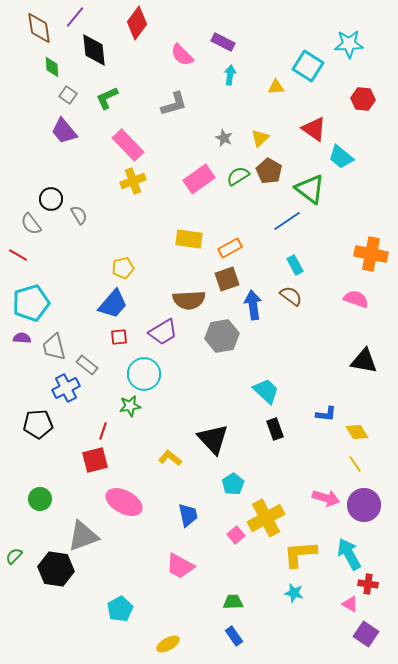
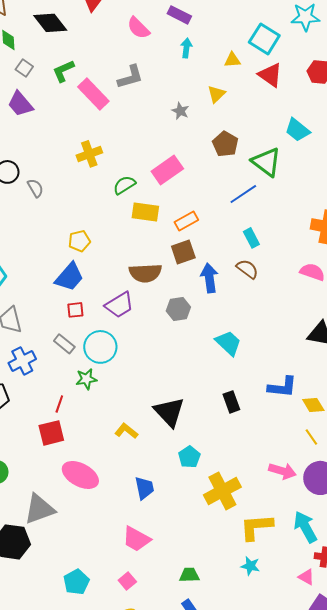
black diamond: (94, 50) -> (50, 23), turned -32
red triangle: (314, 129) -> (270, 75), moved
yellow triangle: (260, 138) -> (216, 94), moved
pink rectangle: (128, 145) -> (93, 94), moved
green semicircle: (238, 176) -> (124, 185), moved
pink rectangle: (199, 179) -> (167, 170), moved
gray hexagon: (222, 336) -> (178, 309), size x0.7
gray rectangle: (87, 365) -> (64, 344), moved
cyan trapezoid: (266, 391) -> (228, 343), moved
blue L-shape: (326, 414) -> (282, 387), size x1.4
pink square: (236, 535) -> (127, 581), moved

